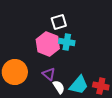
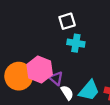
pink hexagon: (48, 44) -> (40, 70), moved

